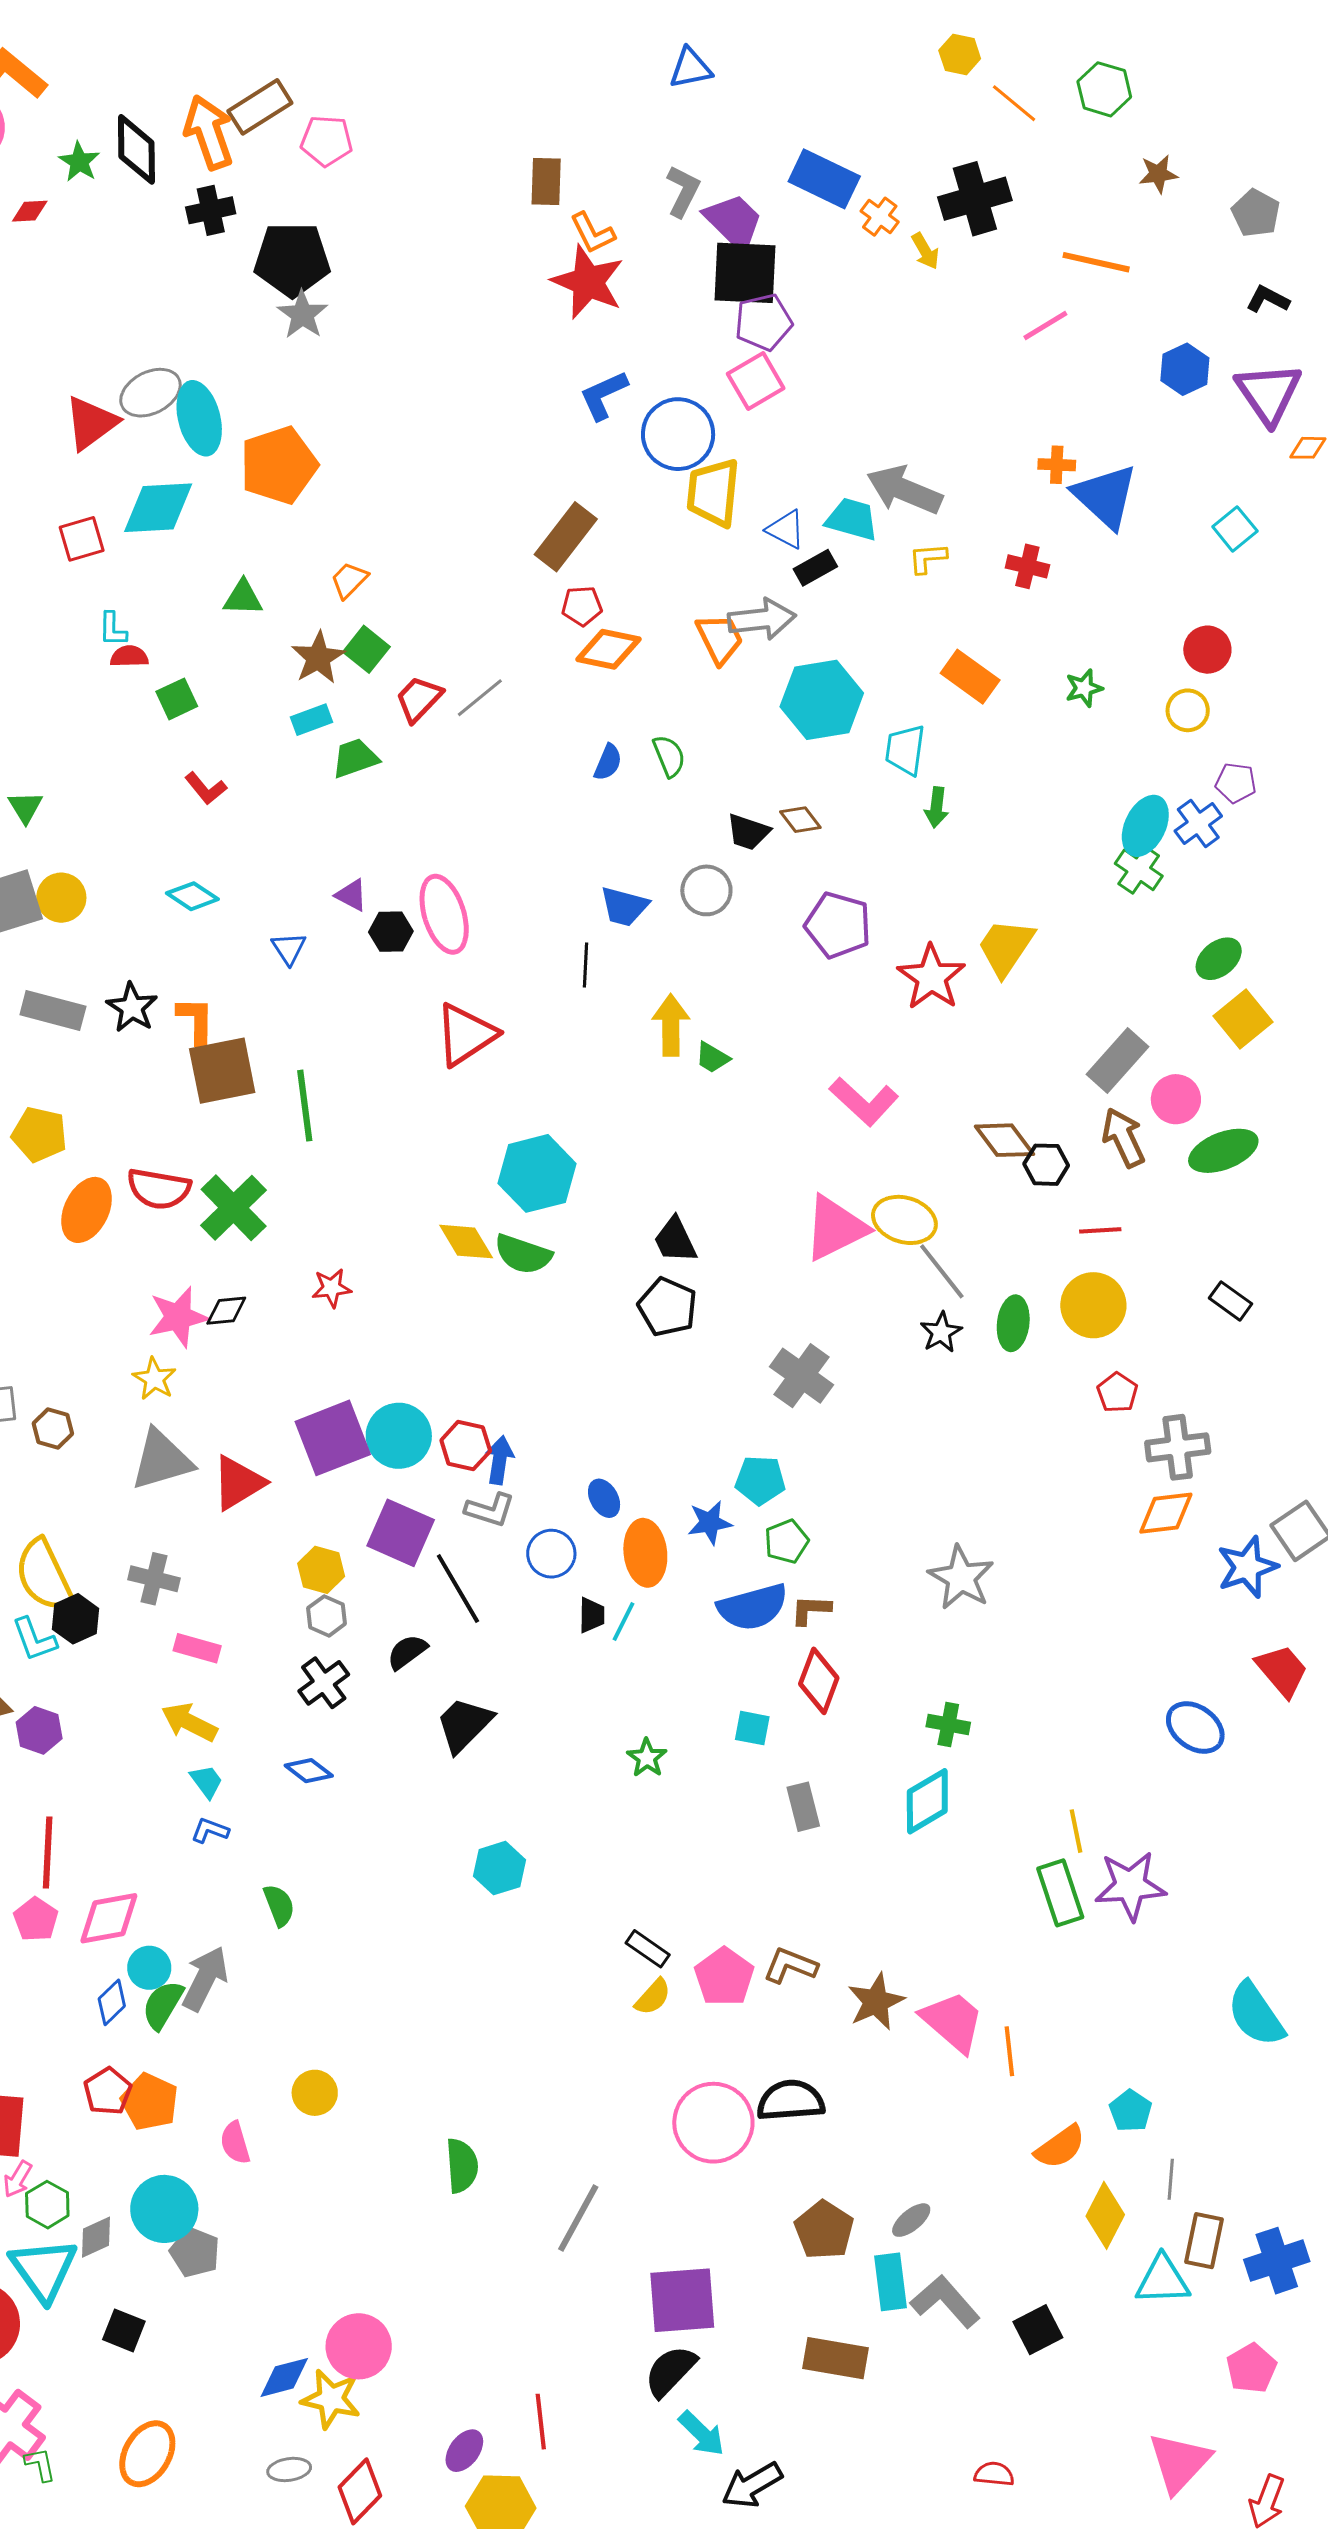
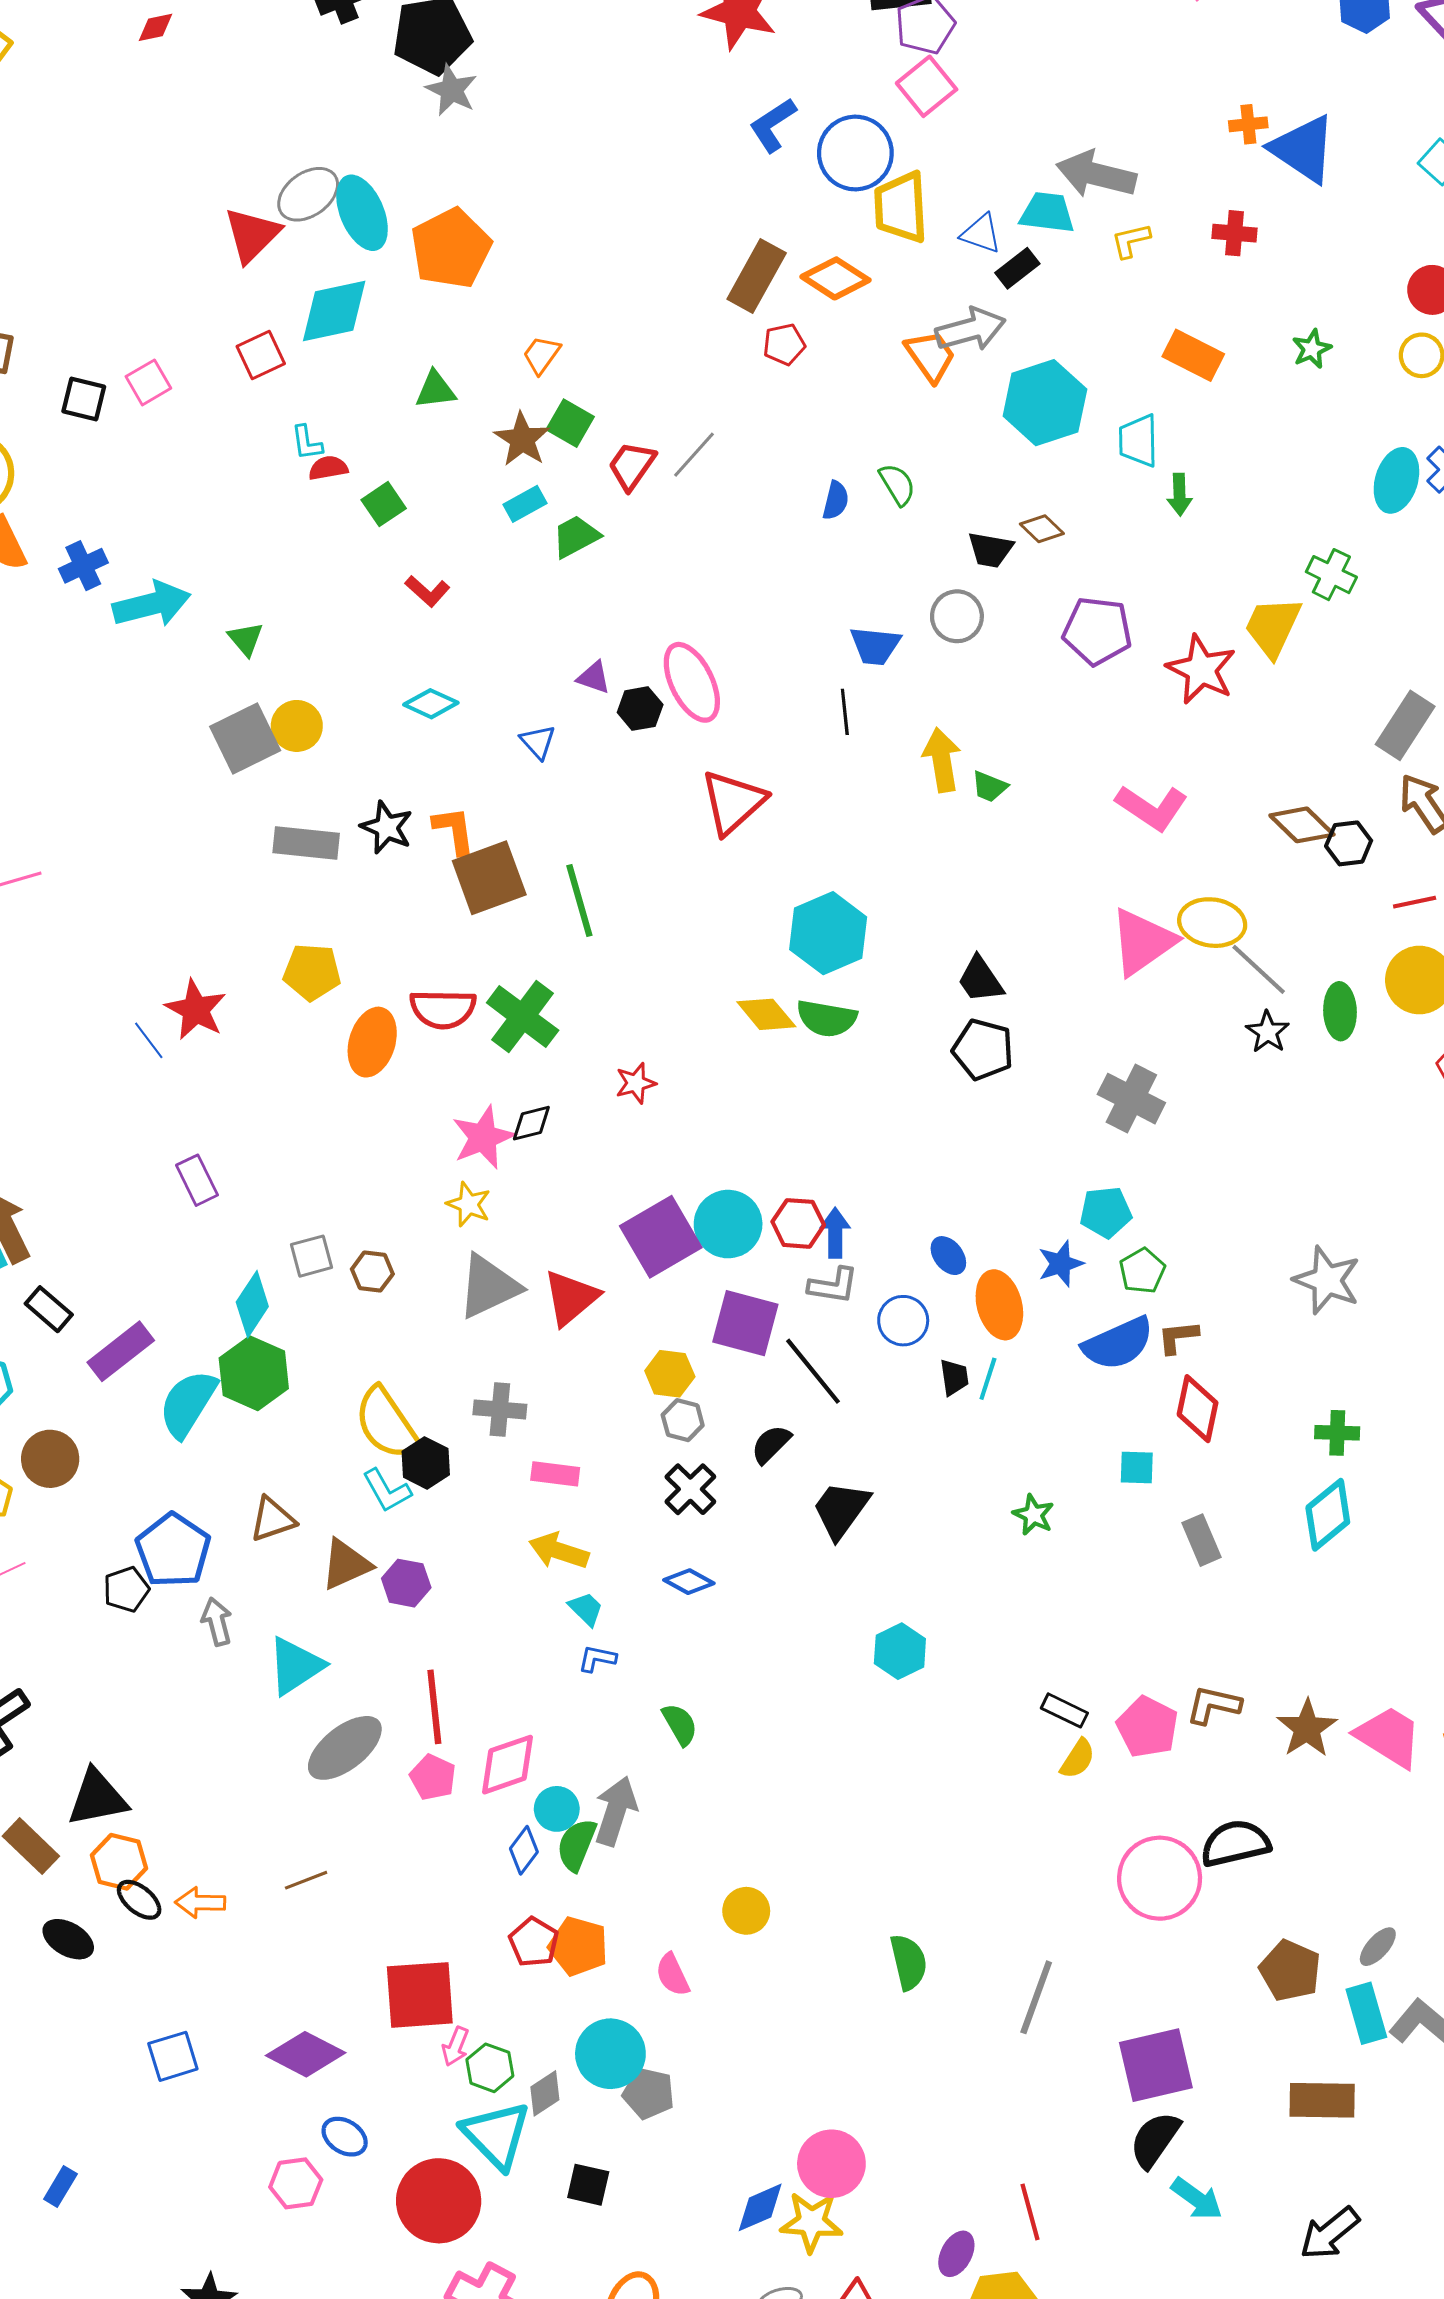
orange diamond: (608, 649) -> (836, 278), moved, turned 30
green cross: (1139, 870) -> (1331, 575), moved
black arrow: (752, 2485) -> (1330, 2233), moved

